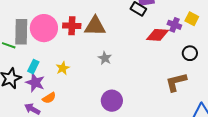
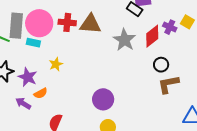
red diamond: (157, 35) -> (152, 36), turned -45
black circle: (190, 53) -> (161, 65), moved
gray star: (105, 58) -> (124, 40), moved, size x1.6
cyan rectangle: (33, 67) -> (33, 43), moved, turned 72

